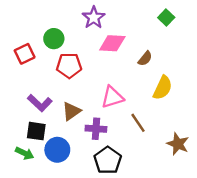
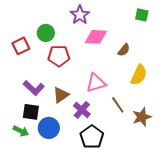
green square: (166, 18) -> (142, 15), turned -32
purple cross: (96, 129) -> (82, 110), turned 36
brown star: (178, 144) -> (142, 117), moved, turned 30

